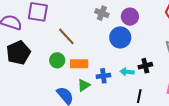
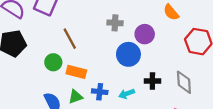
gray cross: (102, 13) -> (115, 23), turned -32
black cross: (145, 66) -> (152, 81), moved
cyan arrow: (127, 72) -> (127, 94), turned -40

